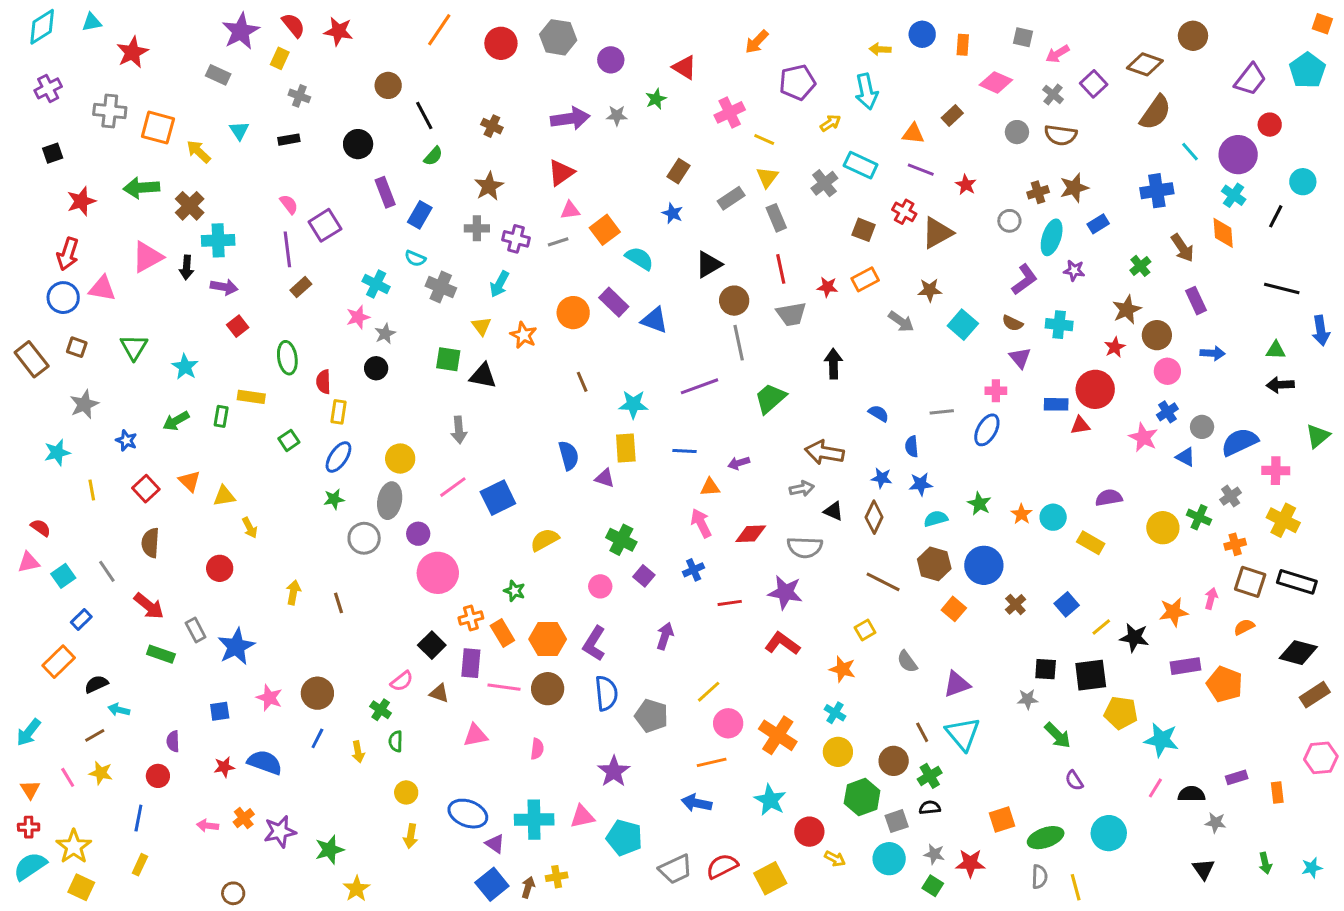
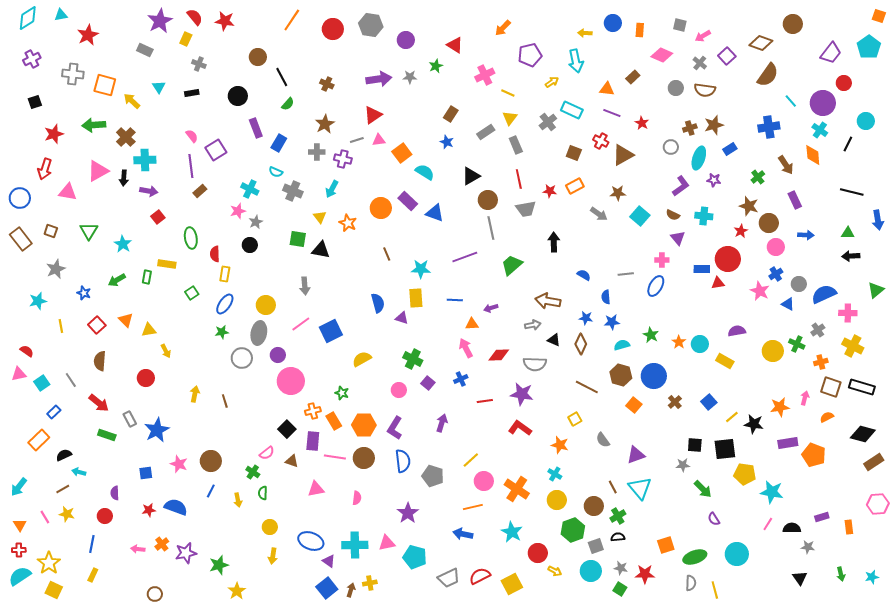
gray line: (558, 242) -> (357, 140), moved
blue circle: (63, 298) -> (20, 198), moved
brown star: (1127, 310) -> (749, 206), turned -30

